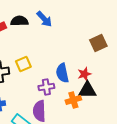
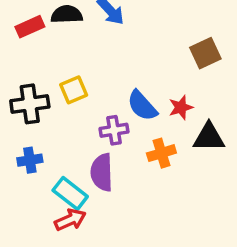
blue semicircle: (62, 73) -> (142, 106), turned -30
black triangle: (87, 90) -> (209, 137), moved

